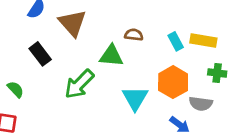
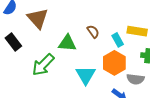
brown semicircle: (134, 35) -> (93, 32), moved, turned 48
cyan rectangle: (176, 41) -> (118, 40), moved

